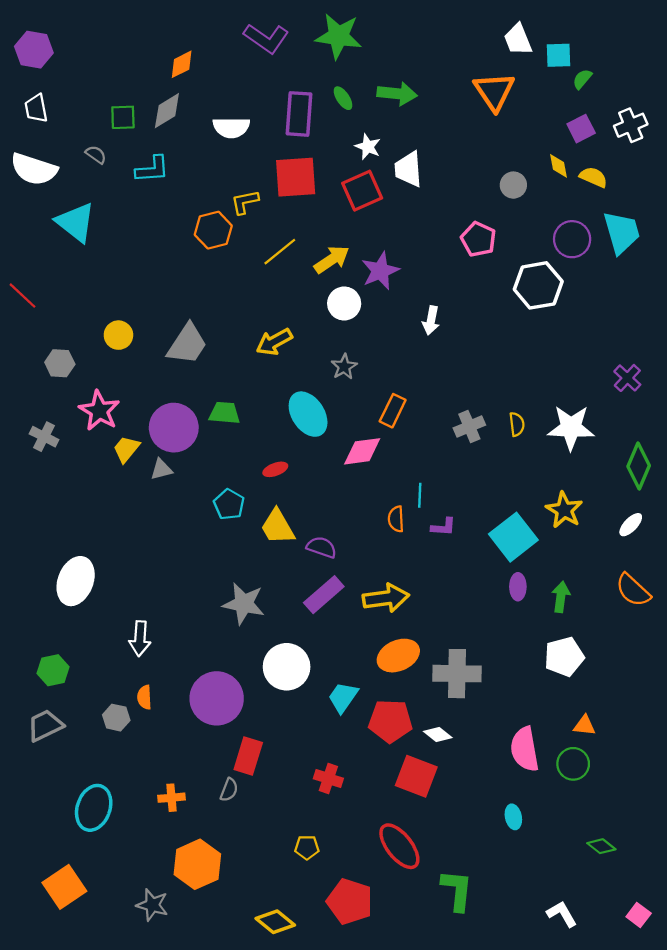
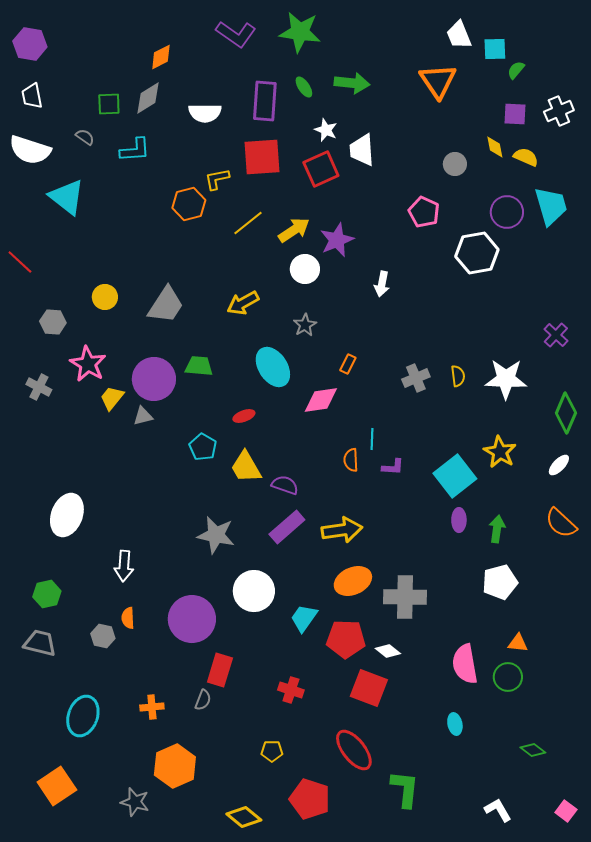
purple square: (581, 129) -> (515, 114), turned 30
orange rectangle: (393, 411) -> (348, 364), size x0.7
gray trapezoid: (45, 725) -> (40, 643), turned 40

